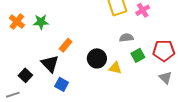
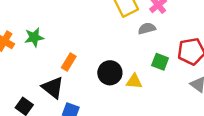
gray semicircle: (126, 38) -> (147, 28), moved
green square: (138, 55) -> (160, 62), turned -32

